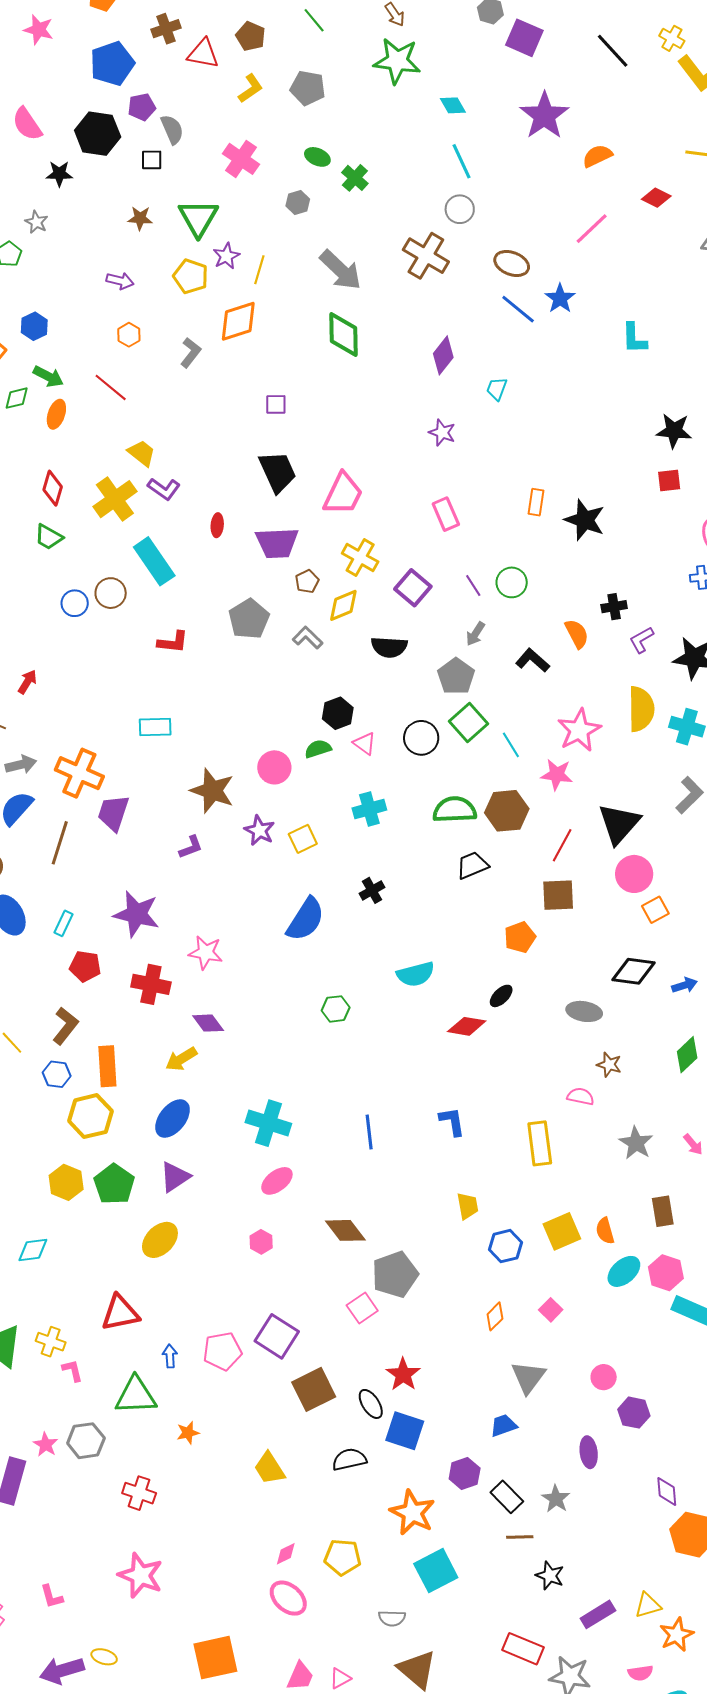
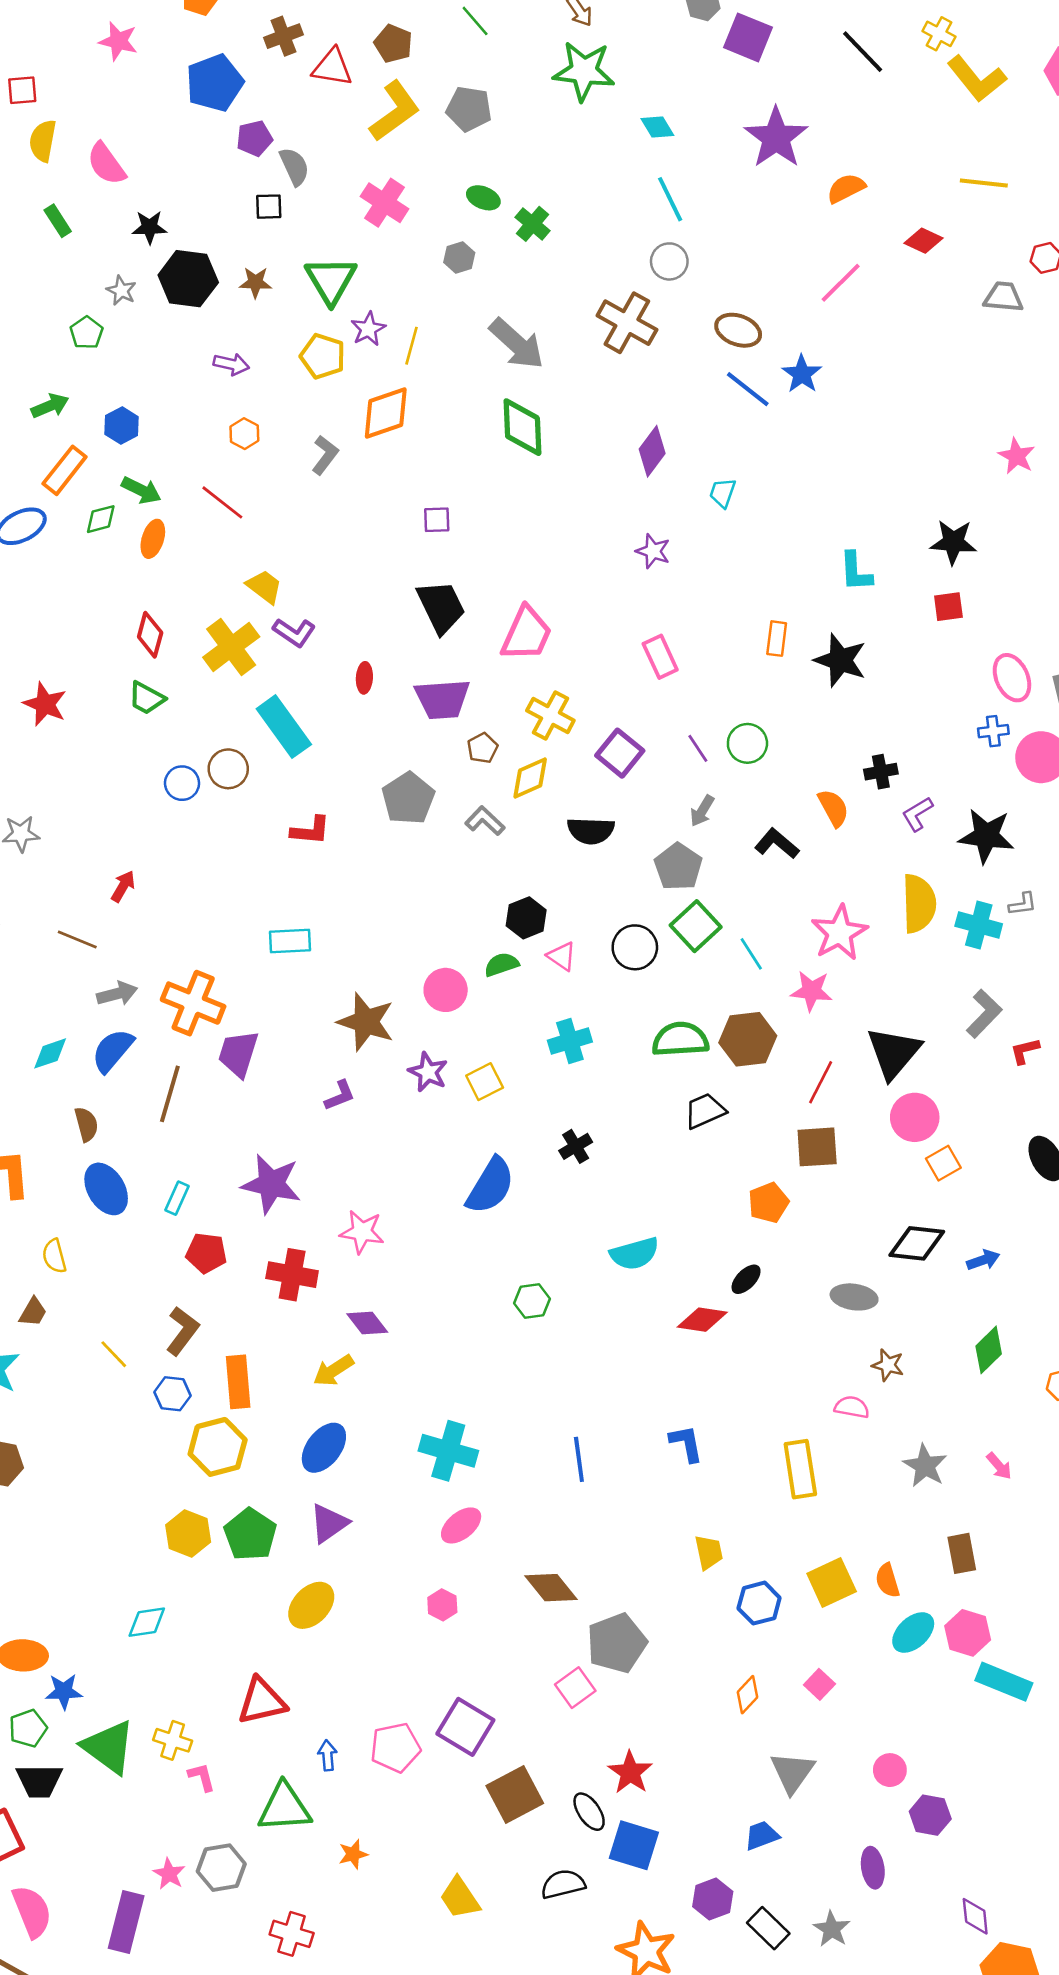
yellow L-shape: (251, 88) -> (395, 111), size x1.6
black hexagon: (98, 134) -> (188, 279), moved
cyan L-shape: (634, 338) -> (856, 572), moved

